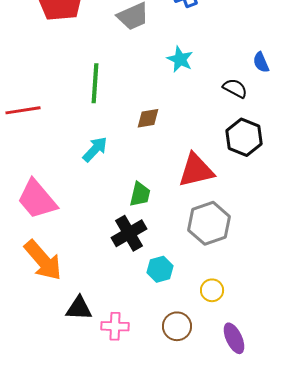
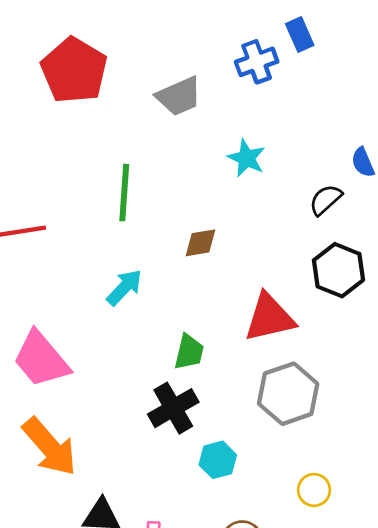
black semicircle: (235, 88) -> (326, 200), turned -70
yellow circle: (212, 290) -> (314, 490), moved

